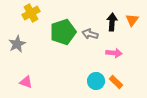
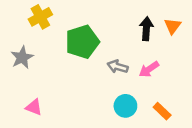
gray arrow: (90, 34) -> (118, 67), moved
pink arrow: (114, 53) -> (149, 69), turned 140
orange rectangle: (116, 82) -> (162, 111), moved

